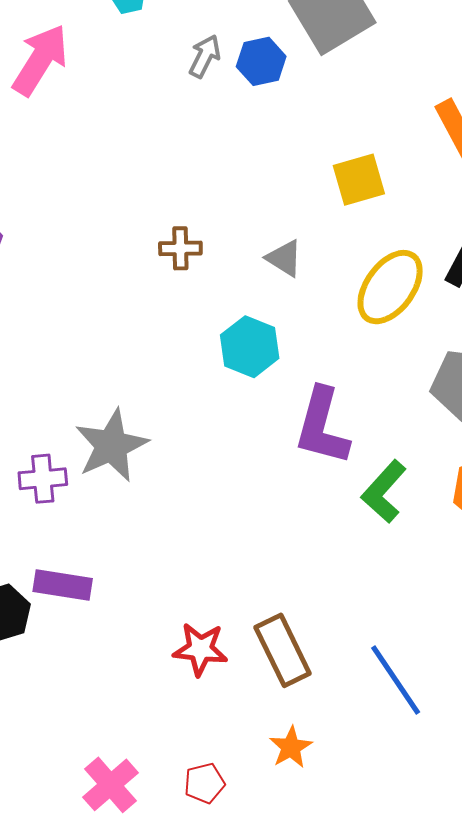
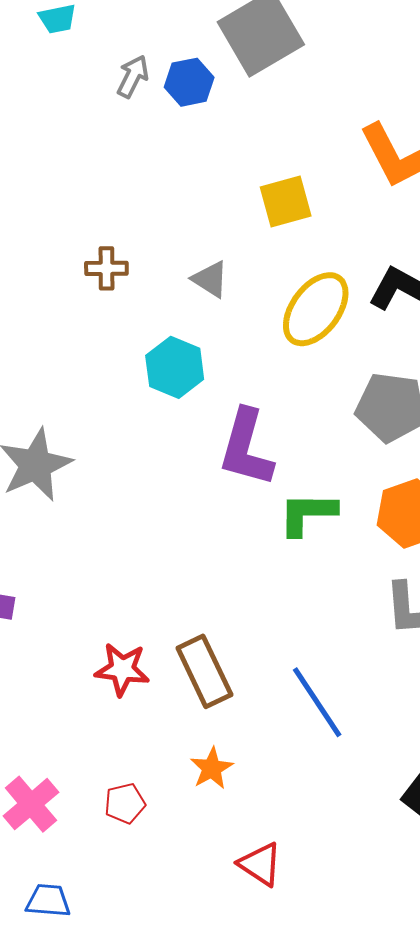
green L-shape: (384, 492) -> (307, 514), turned 48

